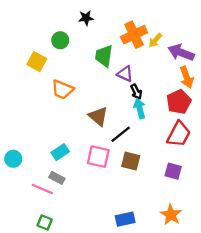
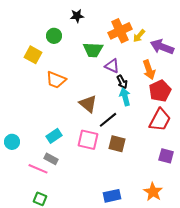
green trapezoid: (104, 56) -> (93, 50), turned -95
orange arrow: (187, 77) -> (149, 70), moved
purple square: (173, 171) -> (166, 156), moved

